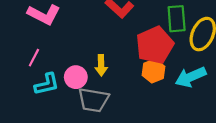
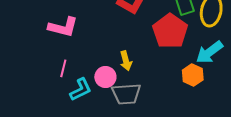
orange hexagon: (154, 71) -> (193, 75), moved

